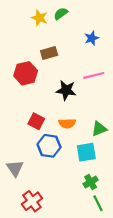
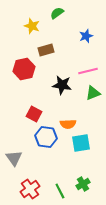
yellow star: (39, 18) -> (32, 26), moved
orange semicircle: (67, 123) -> (68, 124), moved
green triangle: (99, 129) -> (93, 93), moved
green cross: (91, 182) -> (83, 184), moved
green line: (98, 203) -> (60, 191), moved

